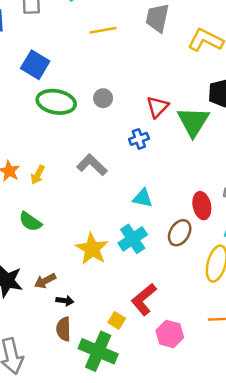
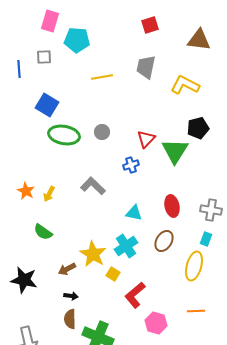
red ellipse: (202, 206) -> (172, 206), moved
brown arrow: (45, 281) -> (67, 269), moved
yellow square: (117, 320) -> (113, 274), moved

